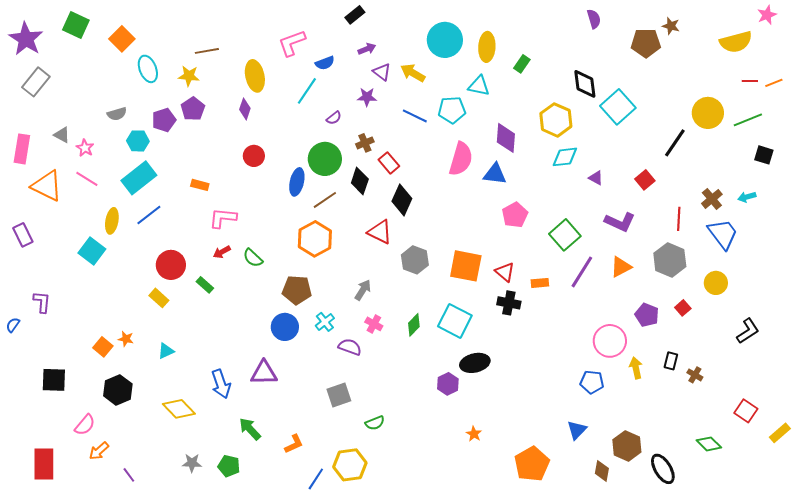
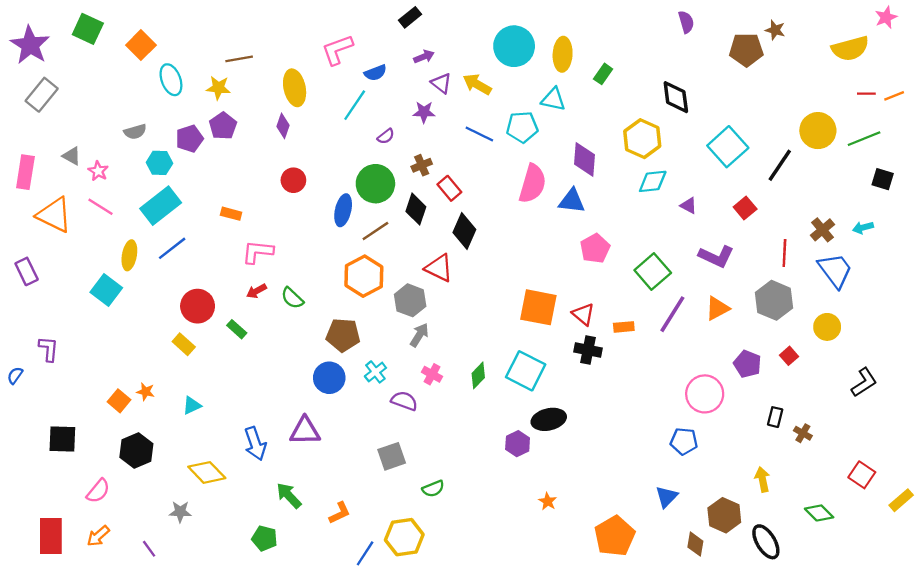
cyan square: (618, 107) -> (728, 147), moved
gray hexagon: (415, 260) -> (410, 300), moved
yellow arrow: (636, 368) -> (762, 479), moved
orange arrow: (99, 451) -> (98, 536), moved
gray star: (192, 463) -> (180, 512), moved

